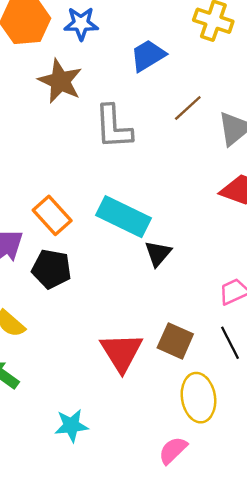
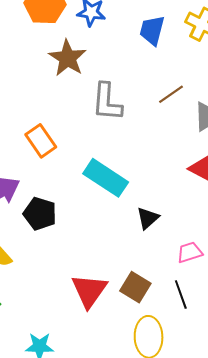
blue trapezoid: (148, 55) -> (152, 30), moved, turned -52
orange rectangle: (52, 215) -> (41, 141), moved
black triangle: (158, 253) -> (148, 218), moved

